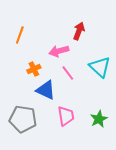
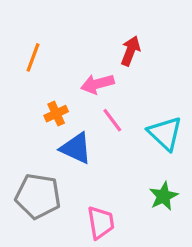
cyan triangle: (100, 67) -> (165, 133), moved
pink trapezoid: (66, 116) -> (101, 223), moved

